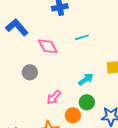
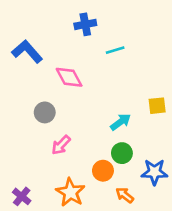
cyan line: (82, 37) -> (115, 50), moved
pink arrow: (54, 97) -> (61, 145), moved

